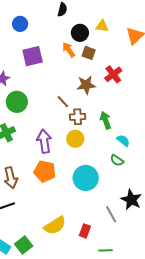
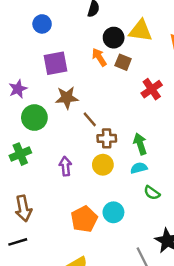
yellow triangle: (102, 26) -> (140, 31), size x1.5
brown star: (86, 85) -> (67, 98), moved
purple arrow: (44, 141) -> (65, 166), size x0.7
cyan semicircle: (123, 141) -> (139, 168), moved, turned -56
orange pentagon: (45, 171) -> (84, 219), moved, turned 30
cyan circle: (86, 178) -> (113, 212), size x0.7

